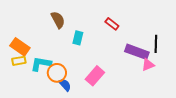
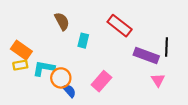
red rectangle: (112, 24) -> (120, 26), size x1.6
pink triangle: (148, 65) -> (158, 80), moved, turned -40

